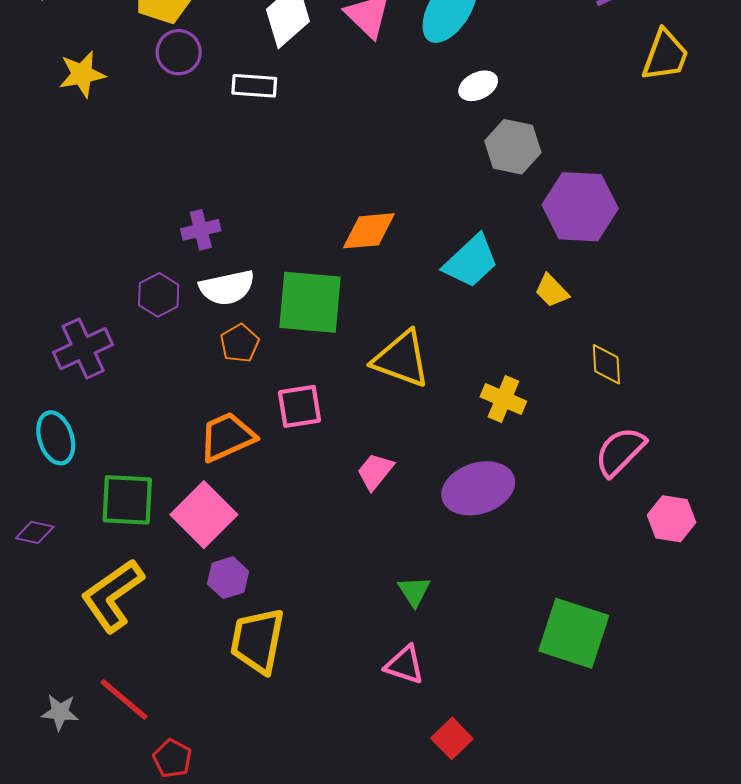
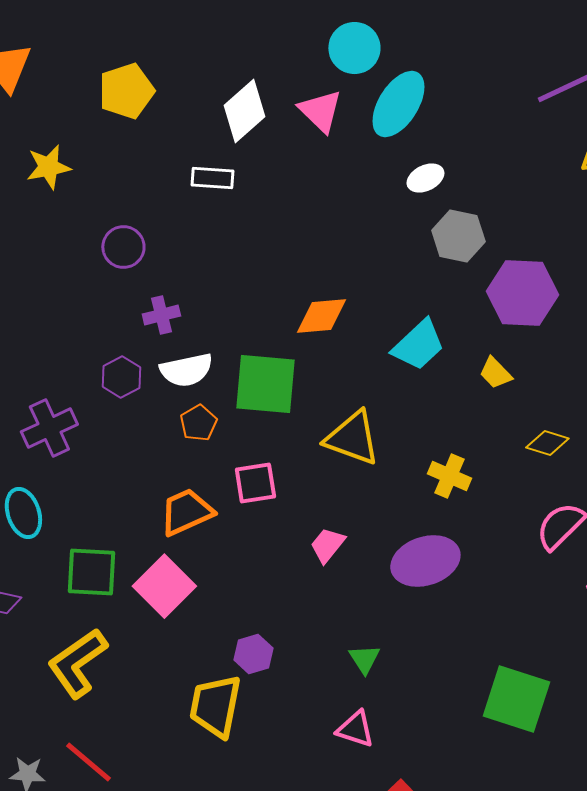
purple circle: (179, 52) -> (123, 247), moved
yellow diamond: (606, 364) -> (547, 443), turned -69
purple hexagon: (228, 578) -> (253, 654), moved

